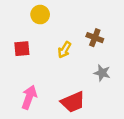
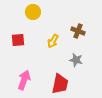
gray star: (102, 73) -> (76, 60), moved
red trapezoid: (73, 102) -> (60, 84), turned -55

